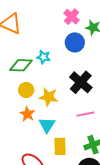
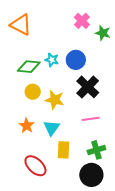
blue circle: (75, 42) -> (76, 60), moved
orange star: (27, 114) -> (27, 126), moved

